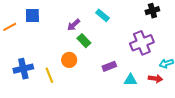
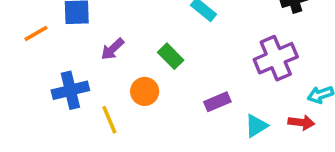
purple arrow: (74, 25) -> (112, 49), moved
blue cross: (23, 69) -> (70, 90), moved
cyan triangle: (130, 80) -> (256, 126), turned -32

